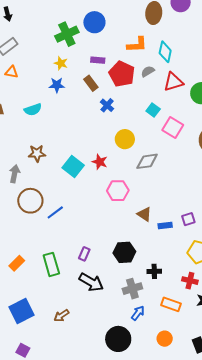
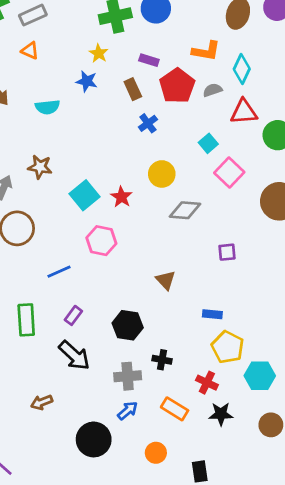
pink hexagon: (118, 191) -> (101, 241), moved
blue line: (55, 212) -> (59, 272), moved
purple square: (188, 219) -> (227, 252), moved
blue rectangle: (165, 225) -> (212, 314), moved
brown arrow: (61, 316) -> (42, 402), moved

